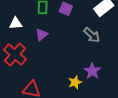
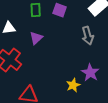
gray arrow: (92, 35) -> (88, 36), turned 36

